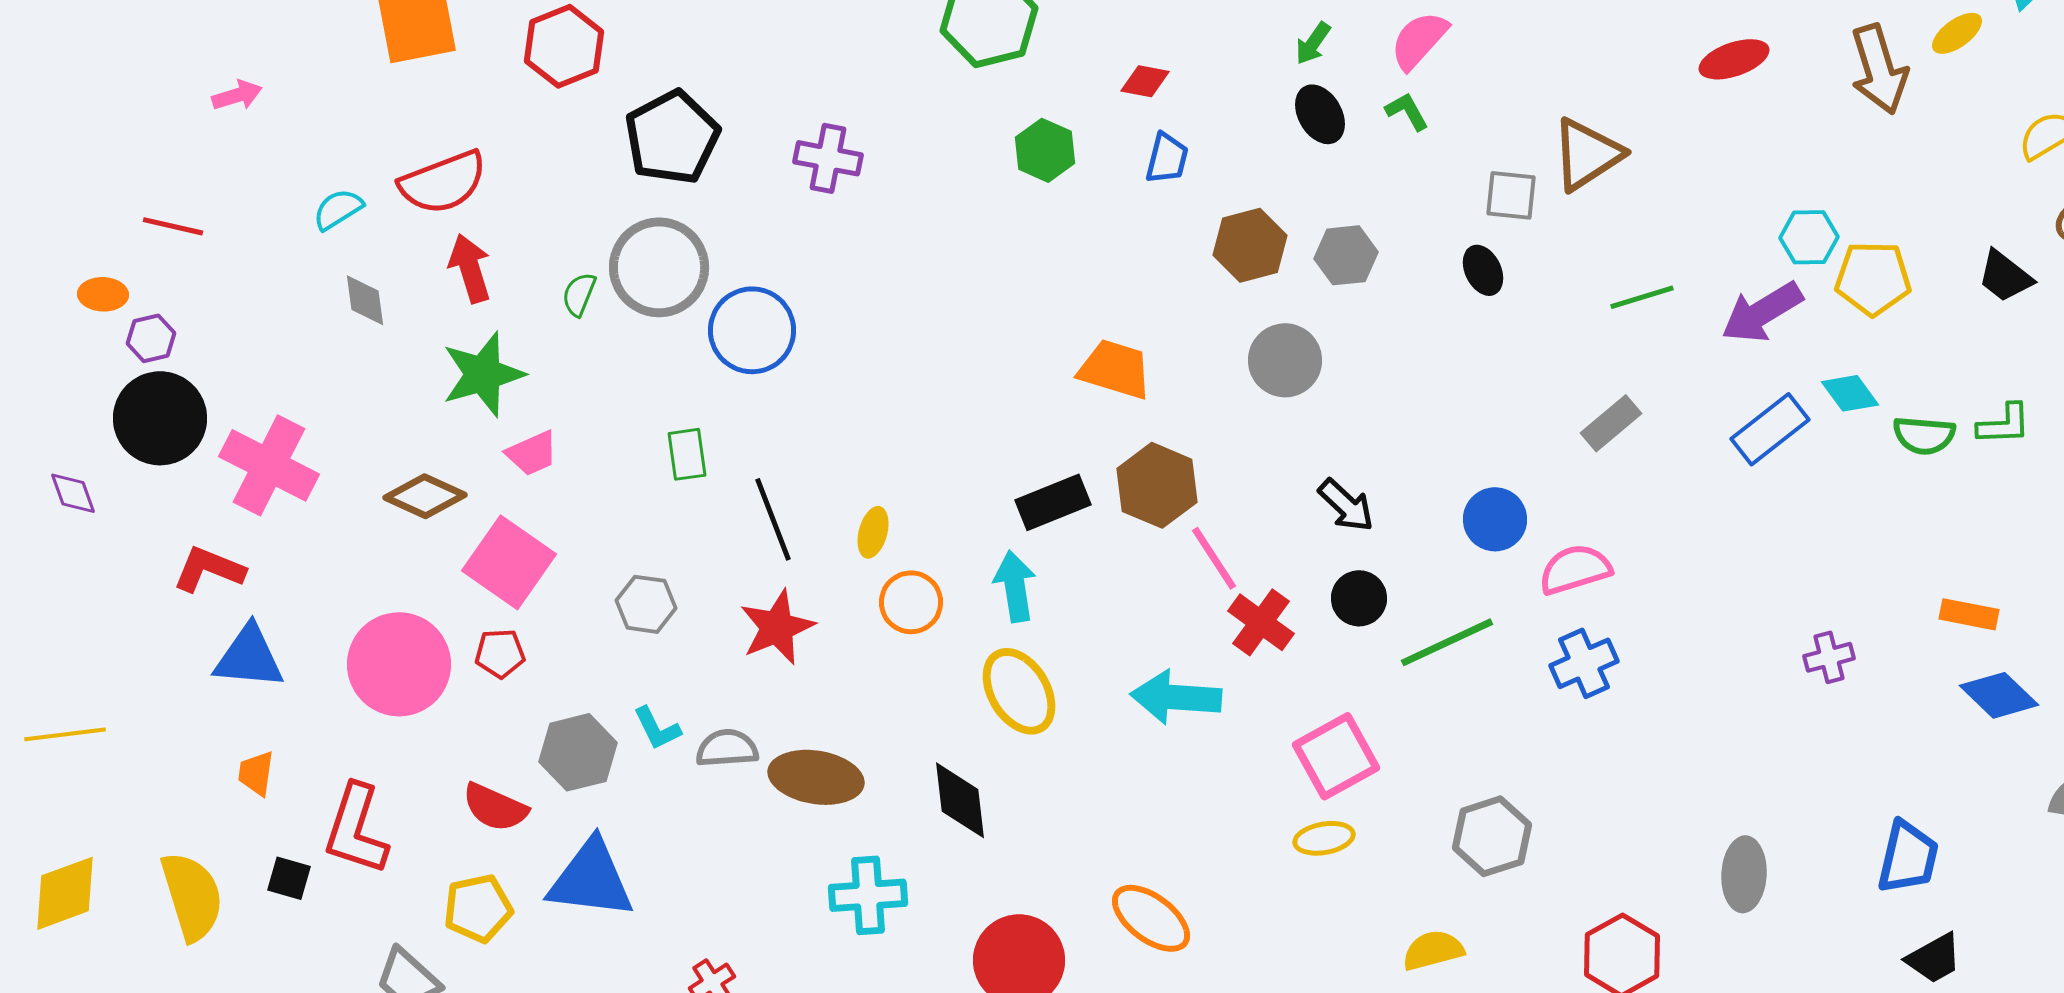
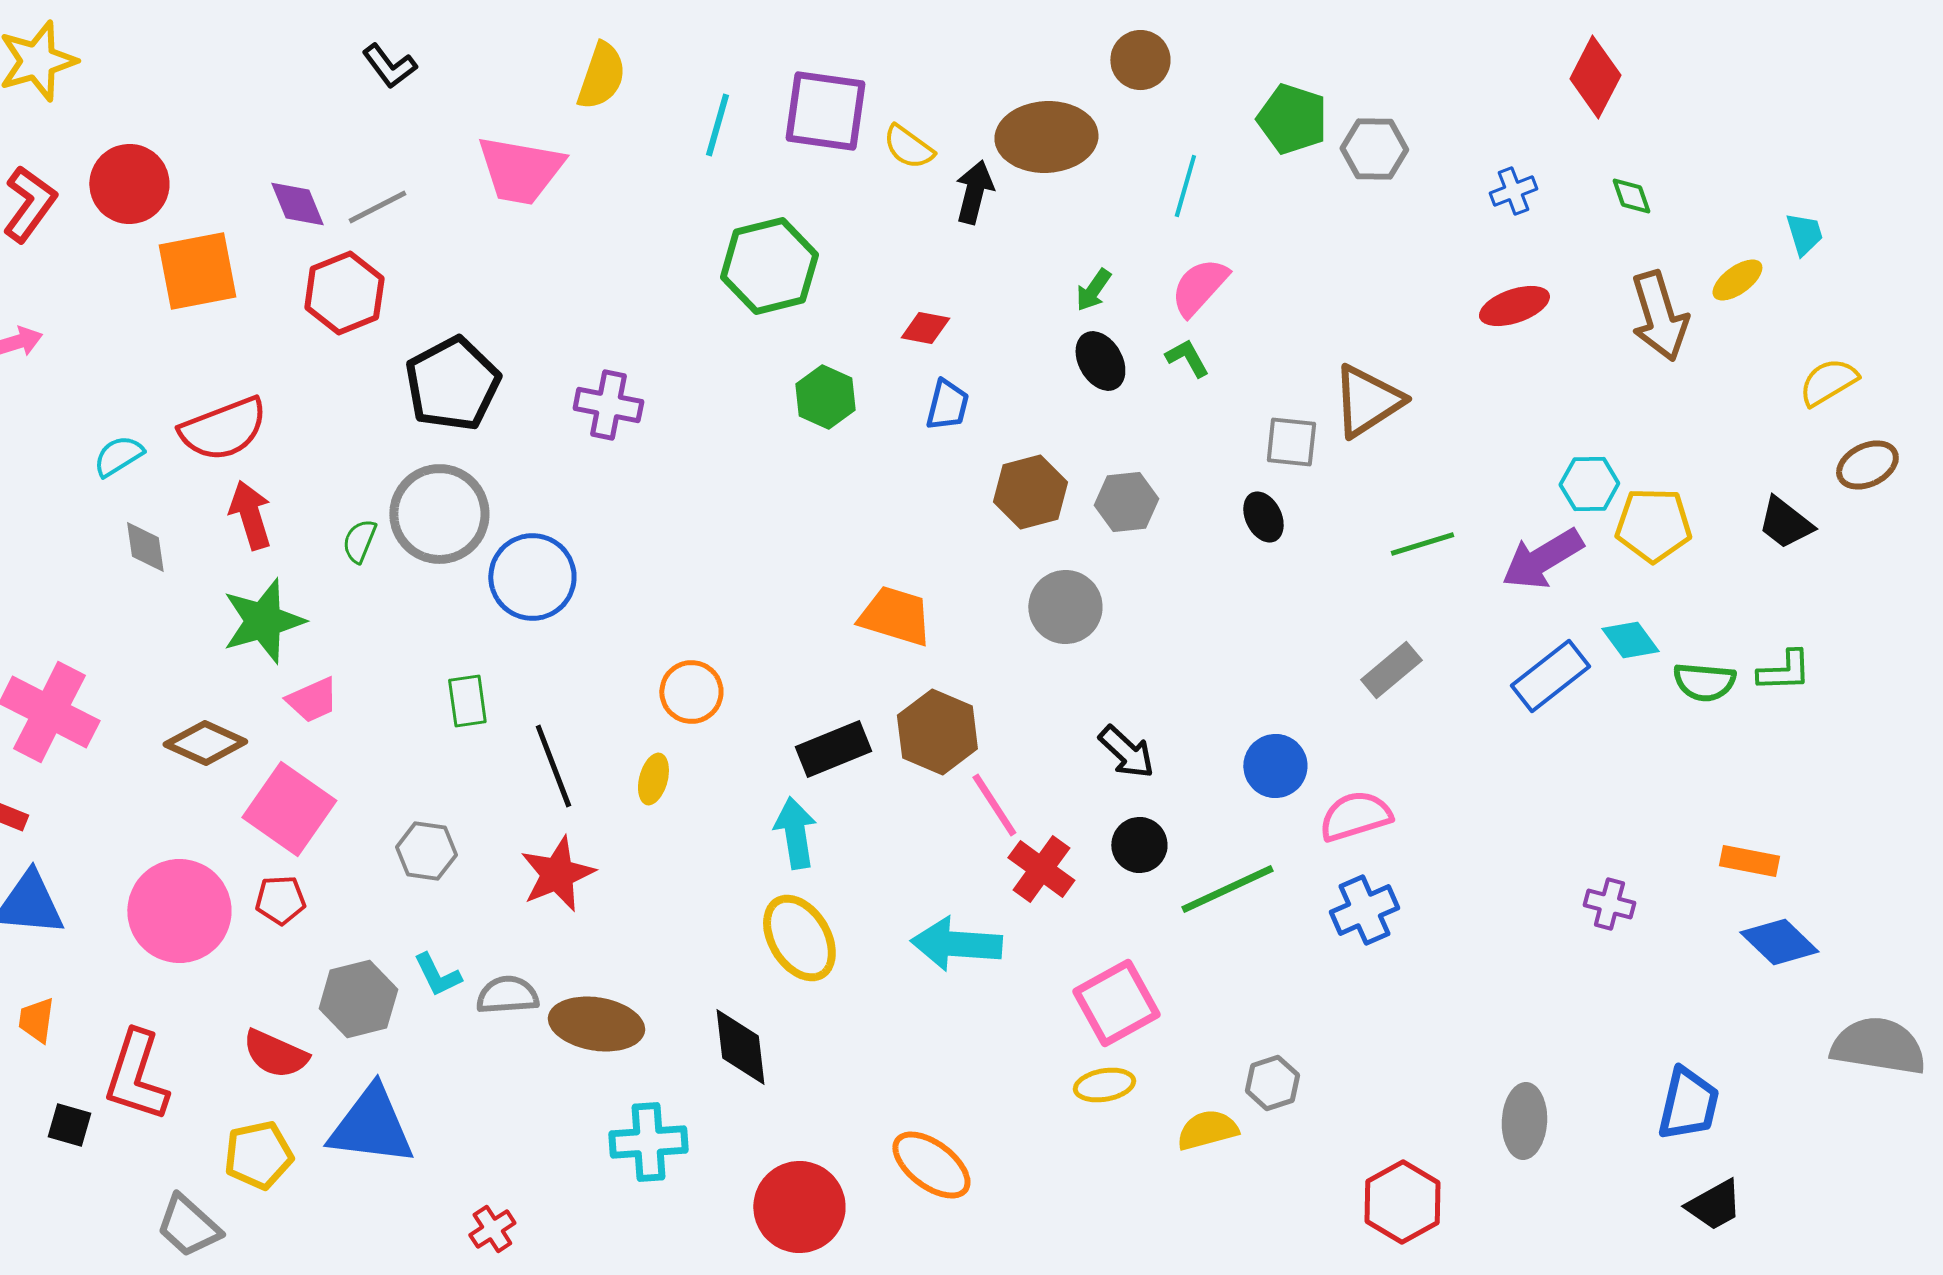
orange circle: (911, 602) -> (691, 692), moved
purple cross: (1829, 657) -> (1609, 904), turned 30
gray hexagon: (1492, 836) -> (1272, 1083), size x0.7
yellow semicircle: (1433, 950) -> (1207, 1130), moved

